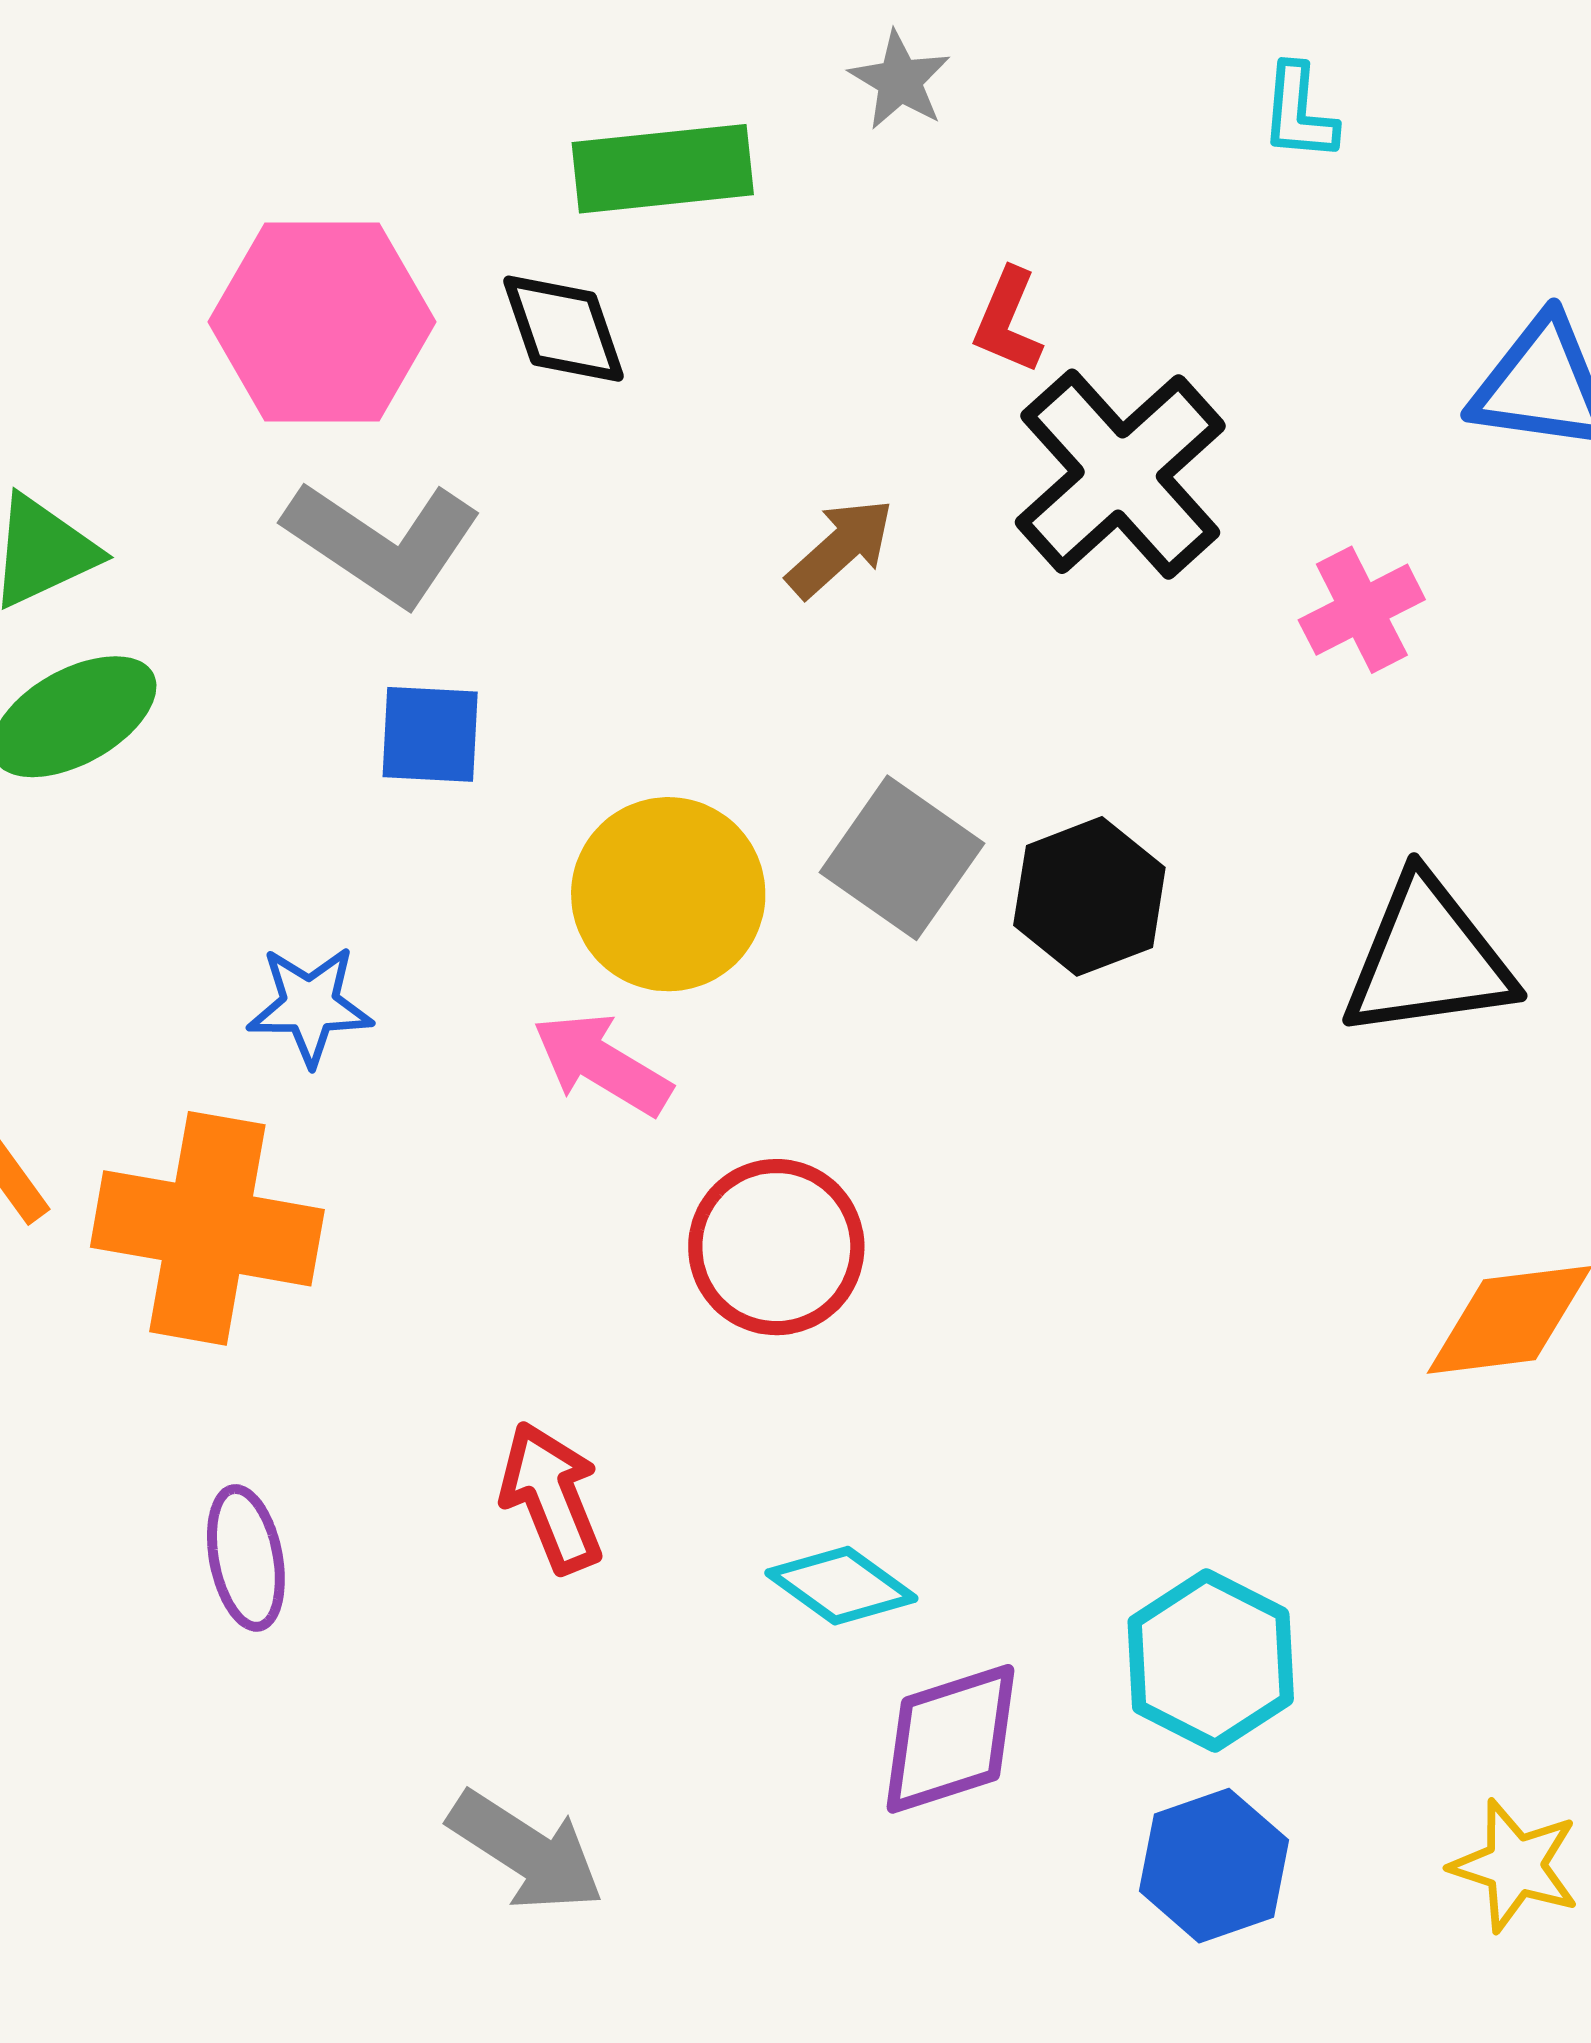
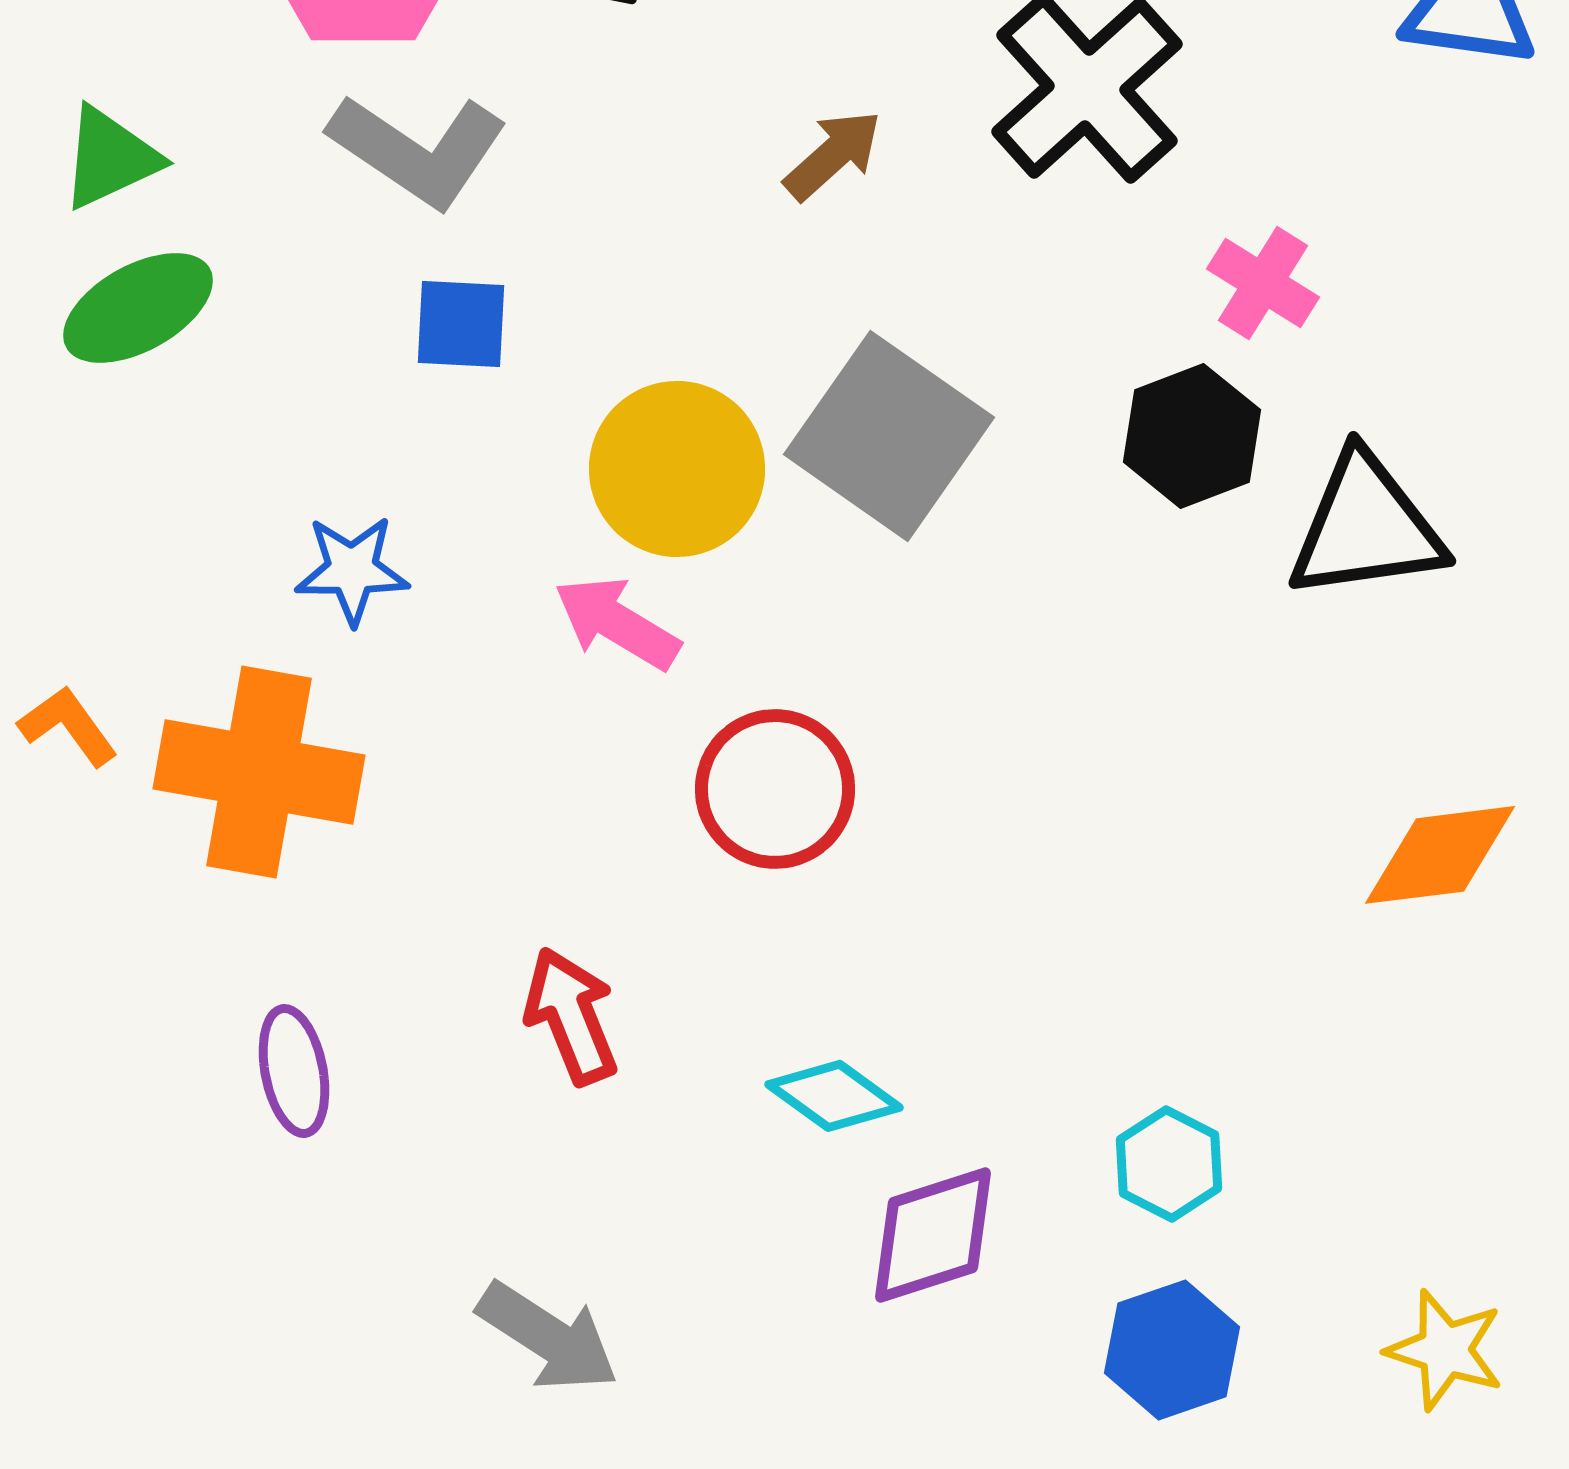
pink cross: (1362, 610) -> (1263, 283), moved, turned -31
gray square: (902, 858) -> (889, 436), size x1.4
black hexagon: (1089, 896) -> (1192, 436), moved
cyan hexagon: (1211, 1661) -> (1169, 1164), size x0.7

